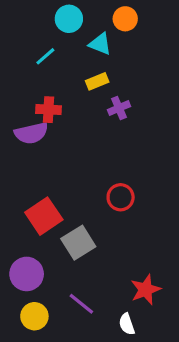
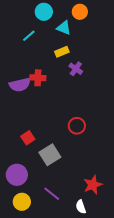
purple cross: (119, 108) -> (76, 69), turned -32
red cross: (49, 110) -> (38, 78), moved
red square: (44, 216) -> (28, 138), size x0.6

